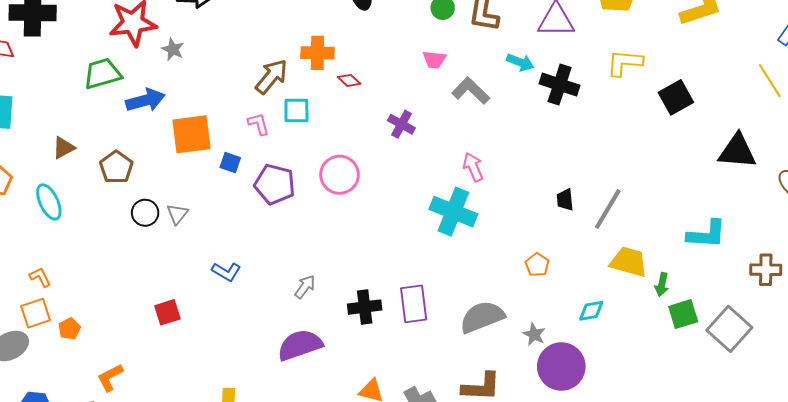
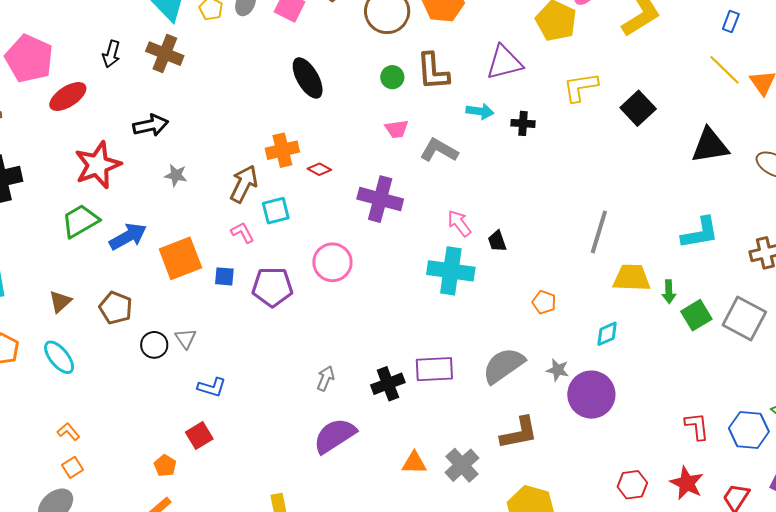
gray star: (173, 49) -> (176, 175), moved
black cross: (560, 85) -> (523, 123), size x0.6
purple cross: (401, 124) -> (380, 199), size x1.6
black trapezoid: (565, 200) -> (497, 241), moved
blue L-shape: (226, 272) -> (212, 387), moved
purple rectangle: (414, 304) -> (434, 369), turned -72
orange square: (36, 313) -> (73, 467), size x0.7
orange pentagon: (69, 329) -> (165, 466), moved

